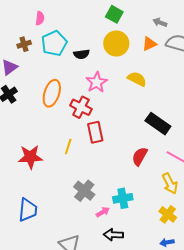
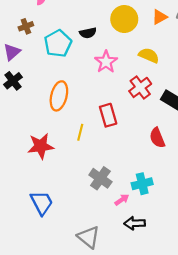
cyan pentagon: (54, 43) -> (58, 43), moved
orange ellipse: (52, 93) -> (59, 96), moved
red cross: (81, 107) -> (140, 87), moved, turned 30
red semicircle: (140, 156) -> (157, 138), turned -48
blue trapezoid: (28, 210) -> (42, 203), turned -30

